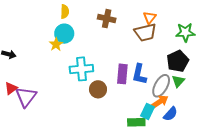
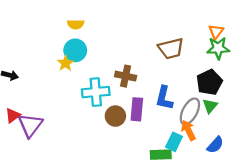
yellow semicircle: (65, 12) -> (76, 24), turned 88
orange triangle: (150, 17) -> (216, 32), moved
brown cross: (107, 19) -> (126, 76), moved
purple rectangle: (122, 74) -> (137, 109), moved
orange arrow: (160, 102) -> (188, 130), turned -84
blue semicircle: (170, 114) -> (215, 145), moved

